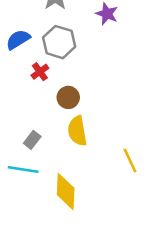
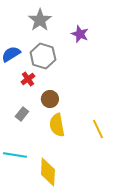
gray rectangle: (32, 140) -> (22, 114), moved
yellow line: (130, 161) -> (98, 129), moved

